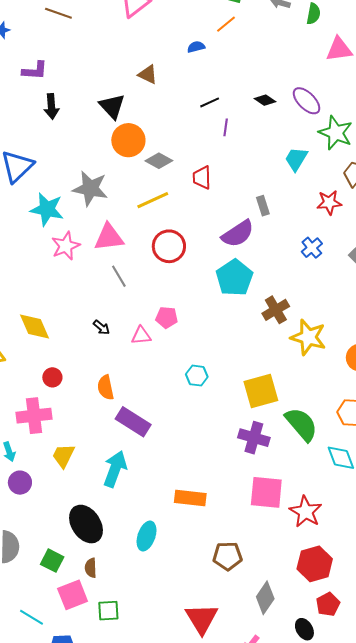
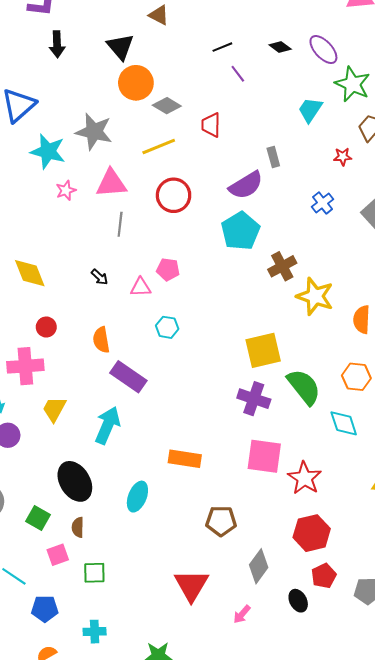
purple line: (226, 127) -> (238, 74), turned -48
red star: (329, 203) -> (343, 157), size x0.7
pink star: (66, 246) -> (66, 190), size x0.7
gray line: (119, 276) -> (120, 224), turned 35
cyan hexagon: (197, 376) -> (167, 327), moved
pink square: (73, 595) -> (58, 555), size x0.7

